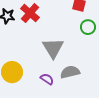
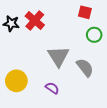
gray semicircle: (70, 72) -> (85, 68), moved, turned 66

